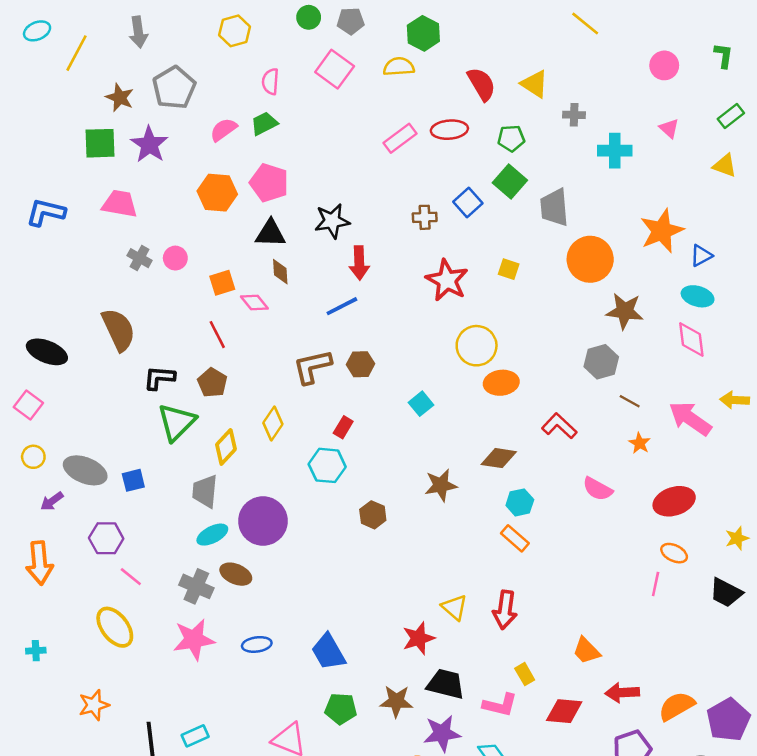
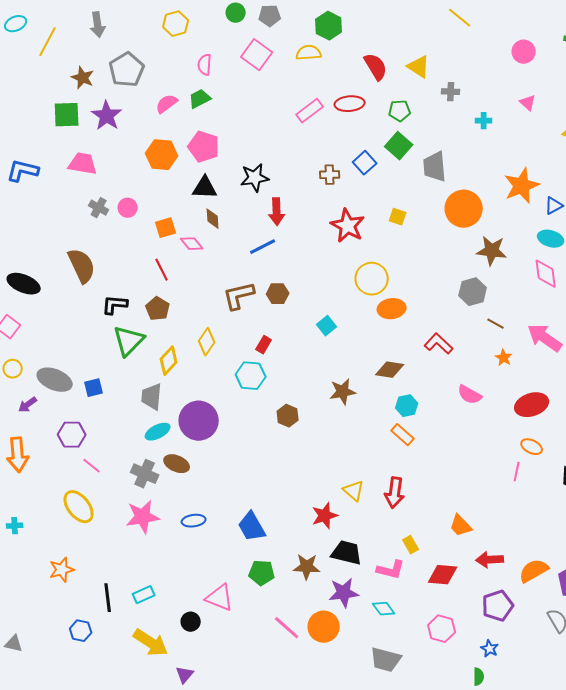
cyan cross: (615, 151) -> (484, 121), size x0.6

